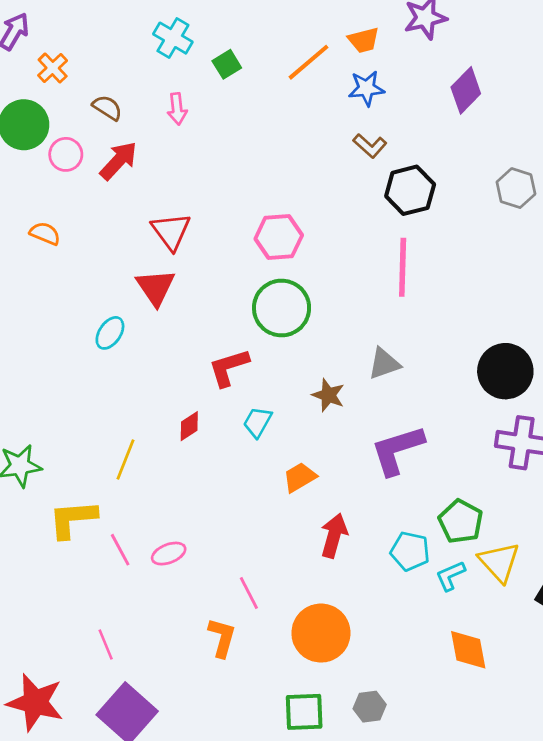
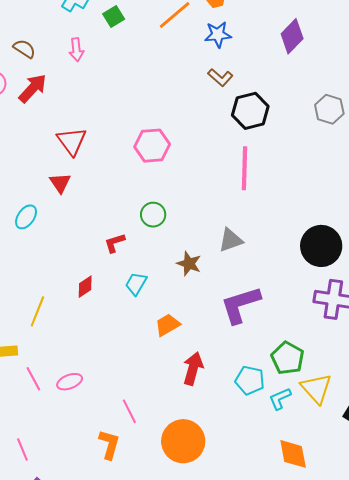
red triangle: (156, 287) -> (60, 183), size x0.7
green circle: (282, 308) -> (153, 215), moved, size x0.6
red L-shape: (229, 367) -> (115, 243), size x0.7

